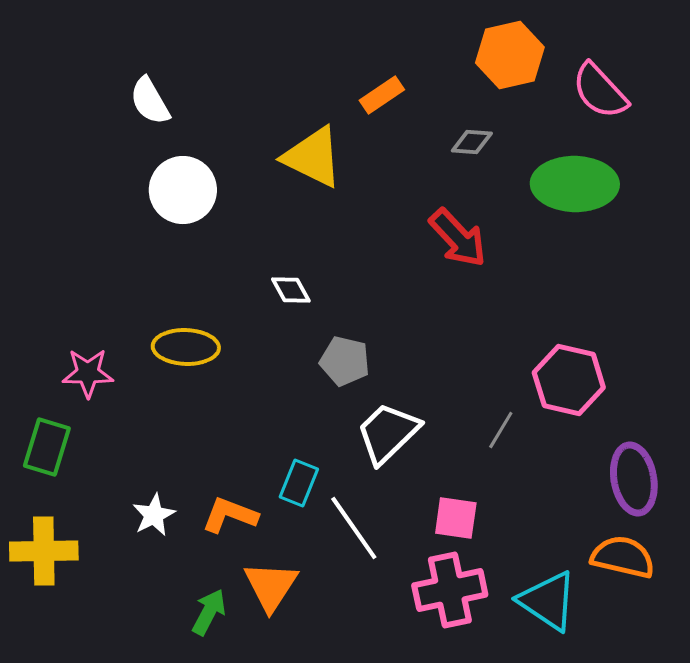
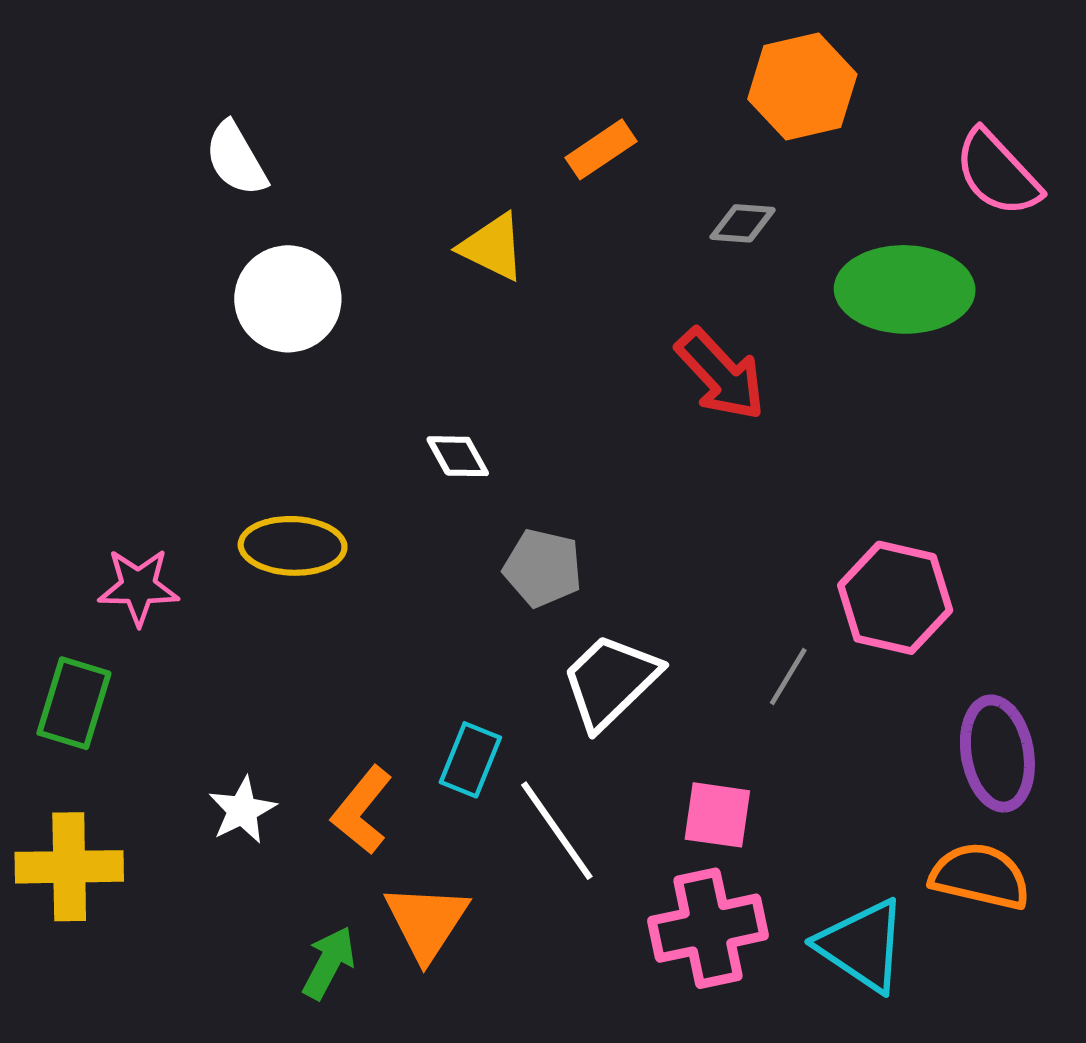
pink semicircle: (600, 91) -> (997, 173), moved
yellow triangle: (313, 157) -> (492, 247), size x0.7
orange L-shape: (230, 515) -> (362, 810), turned -72

